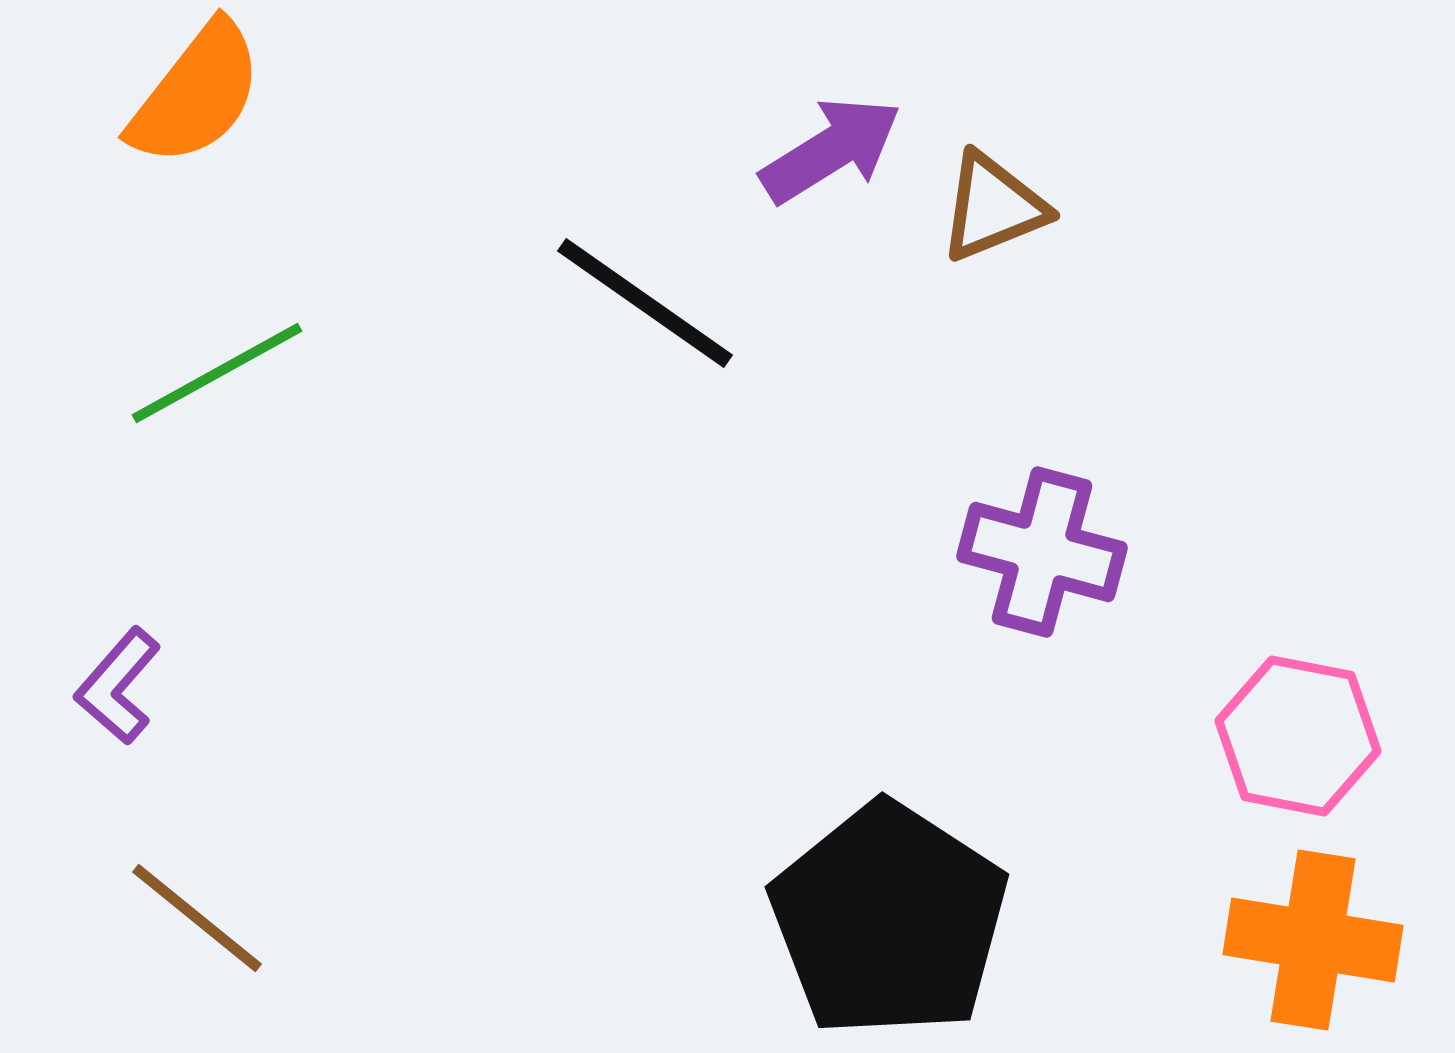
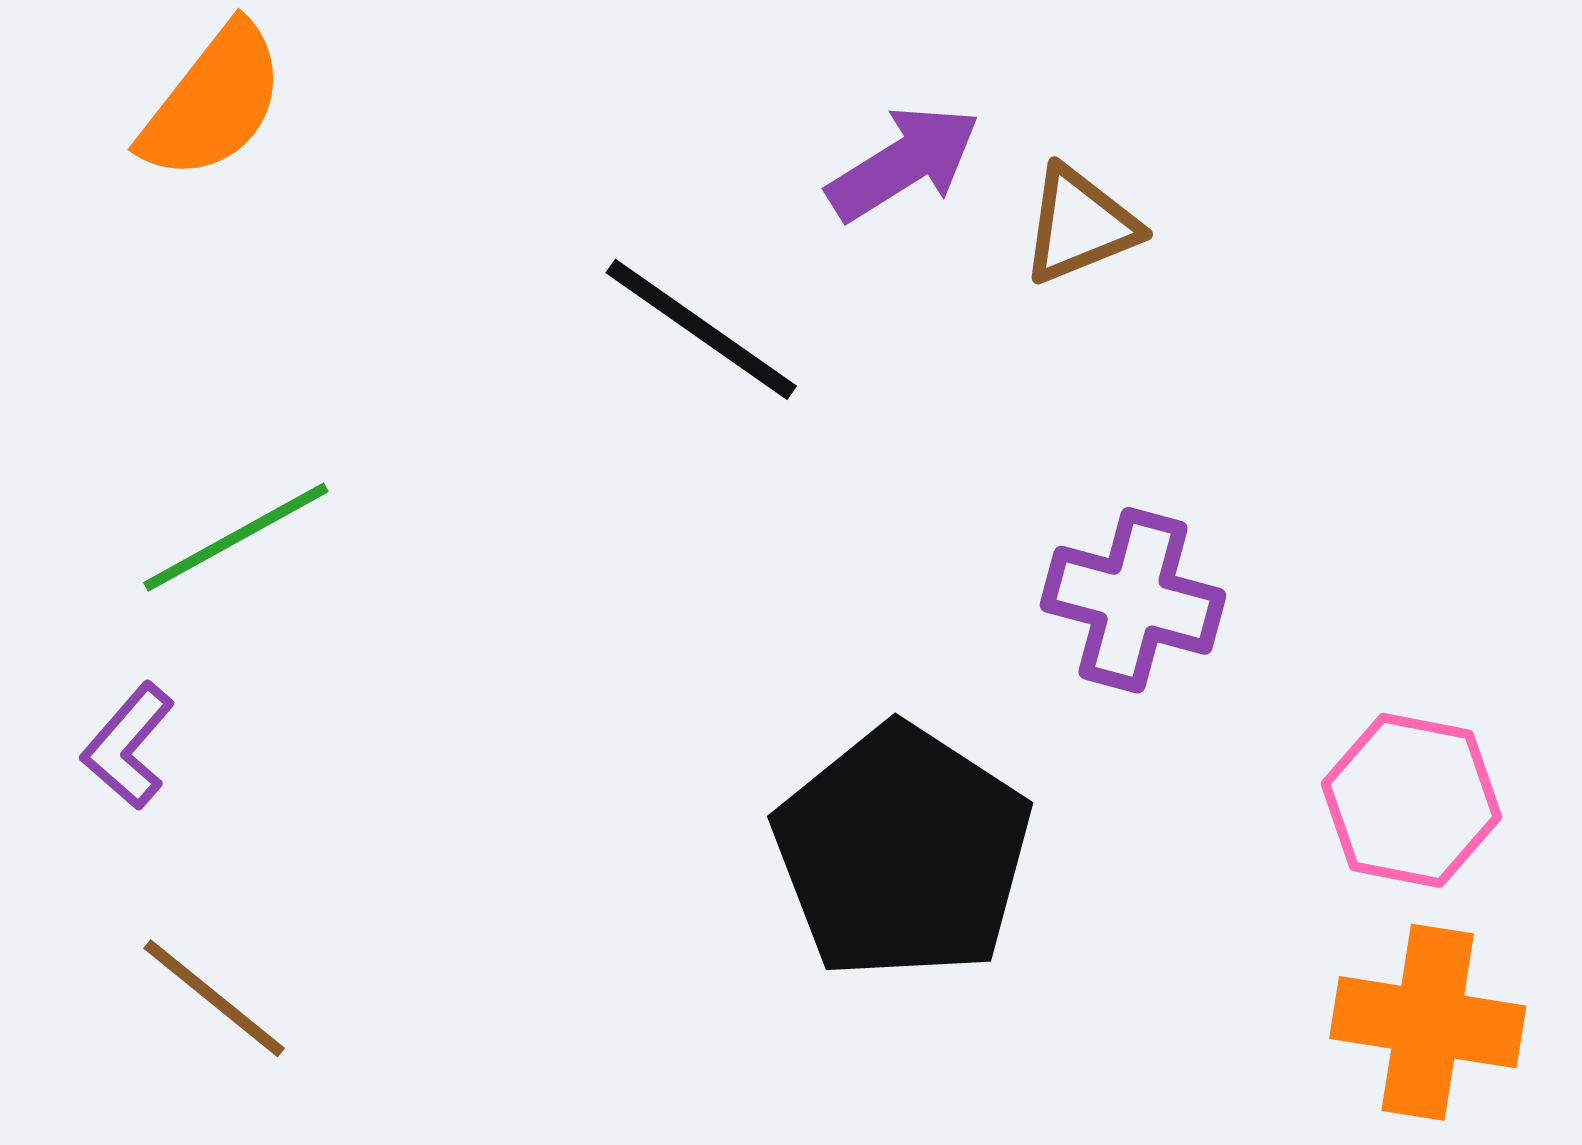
green line: (217, 373) -> (236, 537), moved
black pentagon: (889, 920) -> (902, 853), moved

